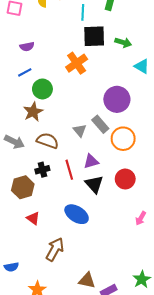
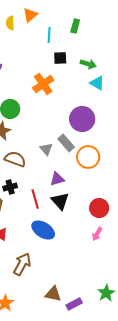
black square: (94, 36) -> (60, 58), size x0.6
cyan triangle: (142, 66) -> (97, 83), moved
red line: (69, 170) -> (35, 199), moved
red circle: (125, 179) -> (99, 208), moved
pink arrow: (141, 218) -> (97, 234), moved

